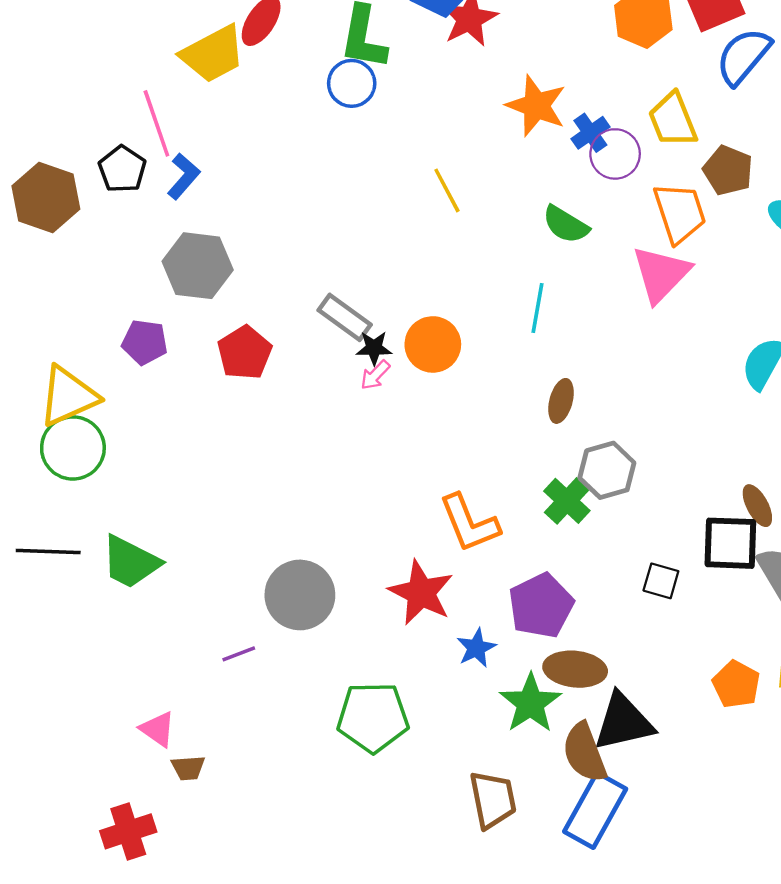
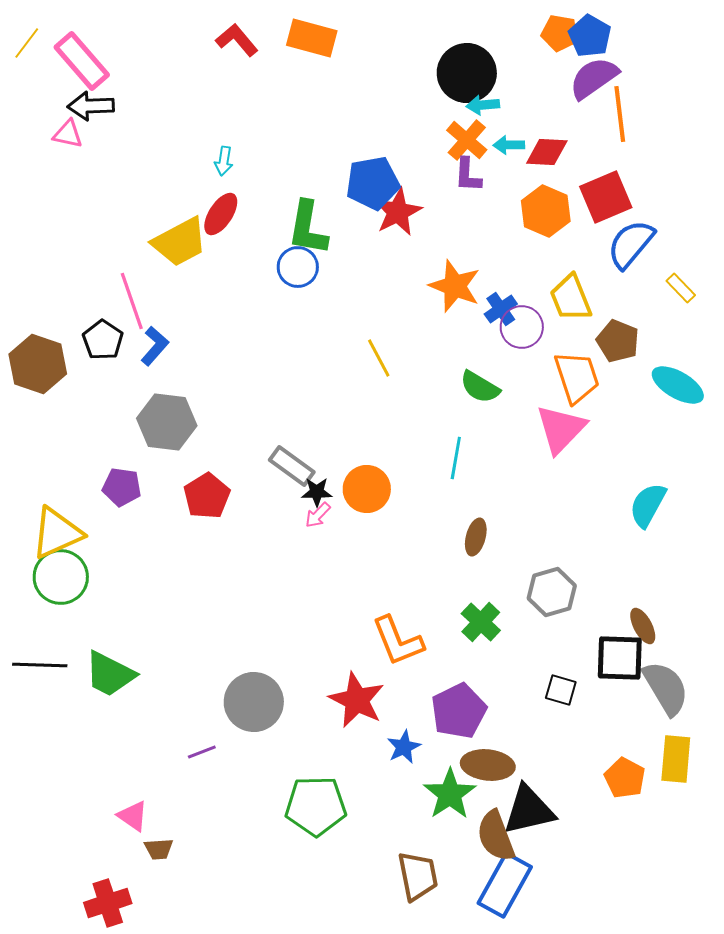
gray hexagon: (607, 470) -> (552, 592), moved

